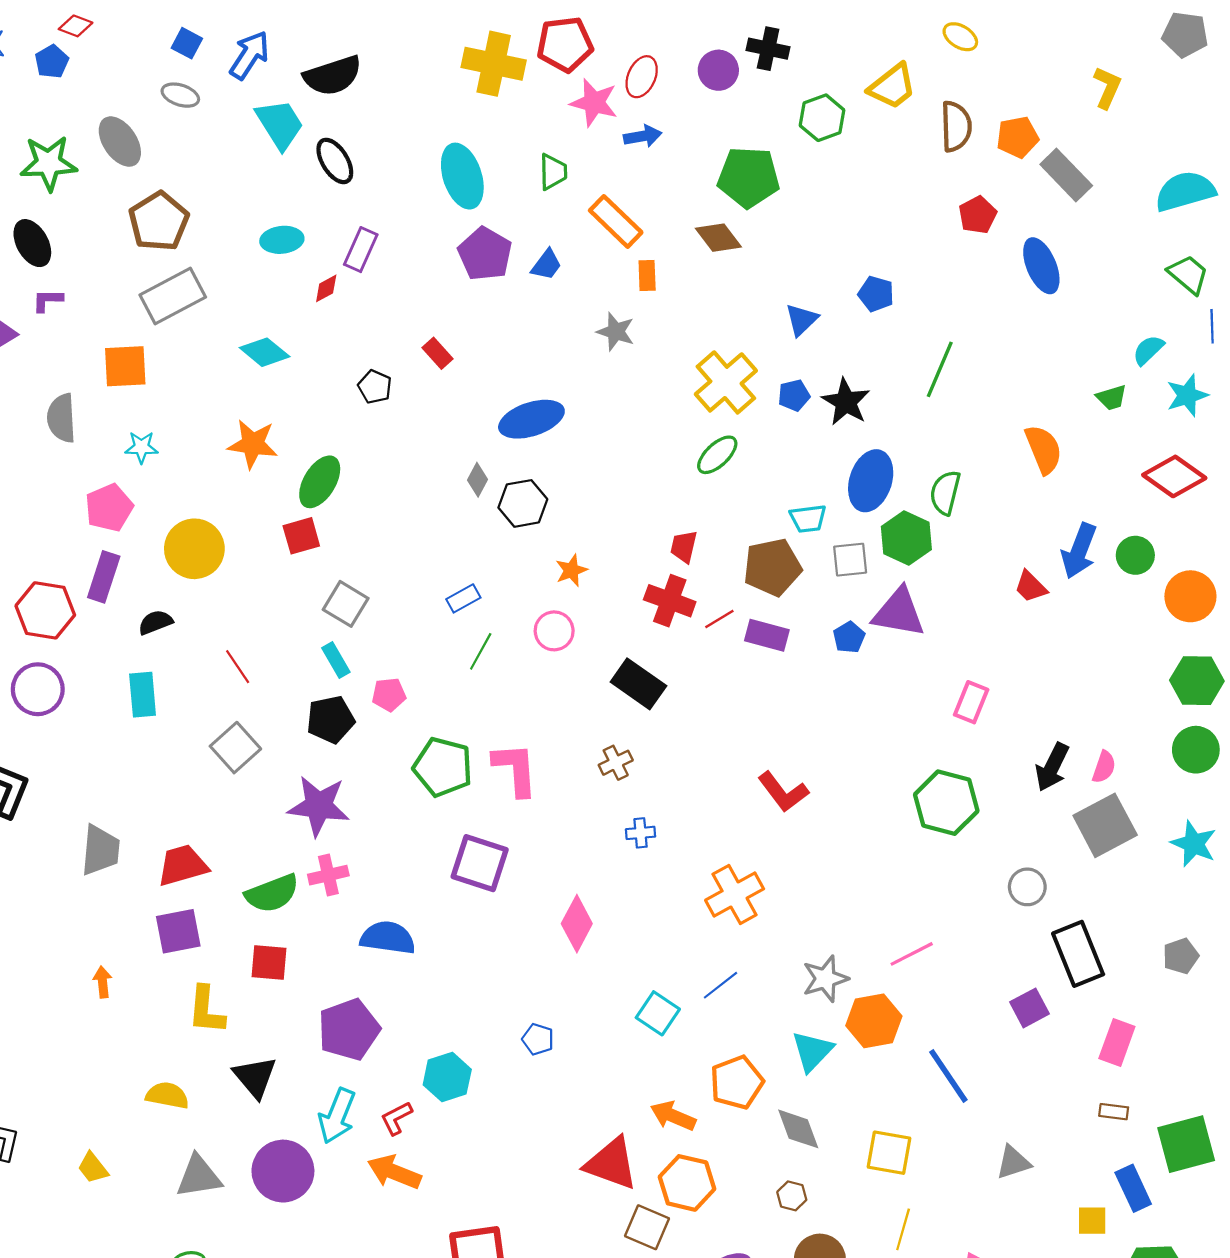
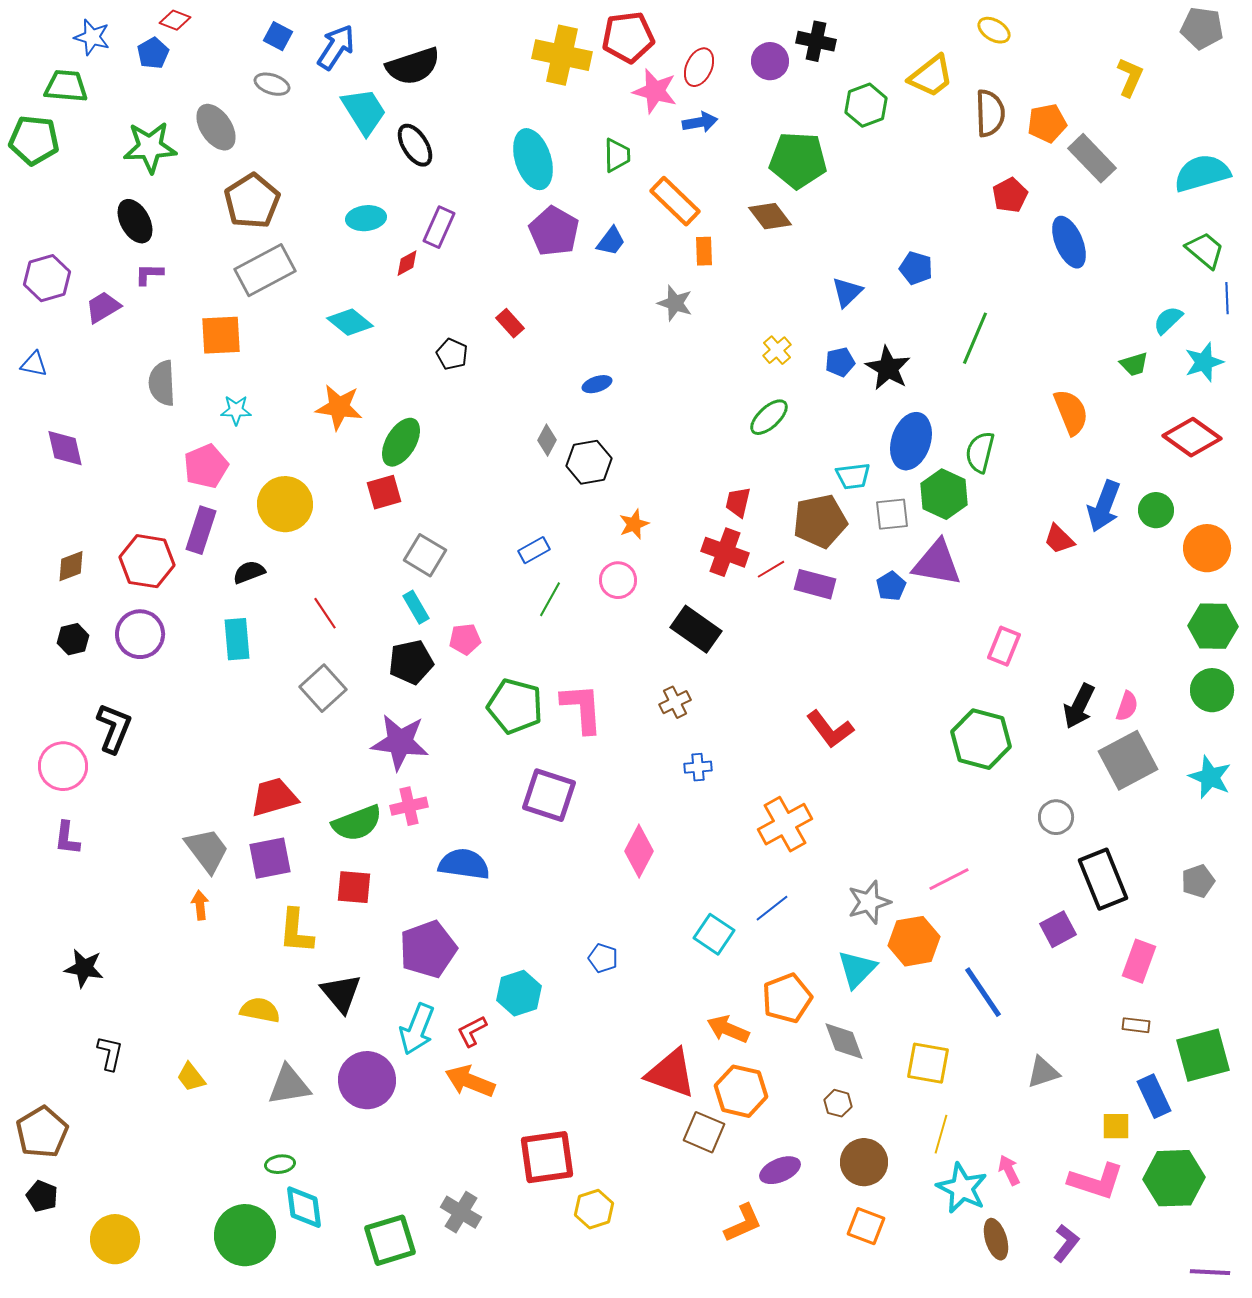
yellow cross: (726, 382) -> (777, 350), size x0.5
blue ellipse: (531, 419) -> (597, 384), size x0.5
gray trapezoid: (100, 850) -> (207, 850), moved, turned -42

